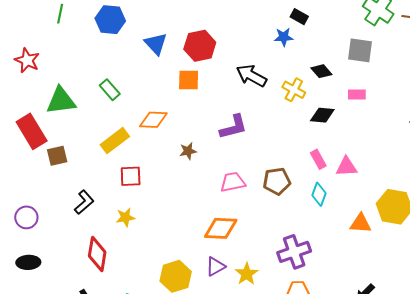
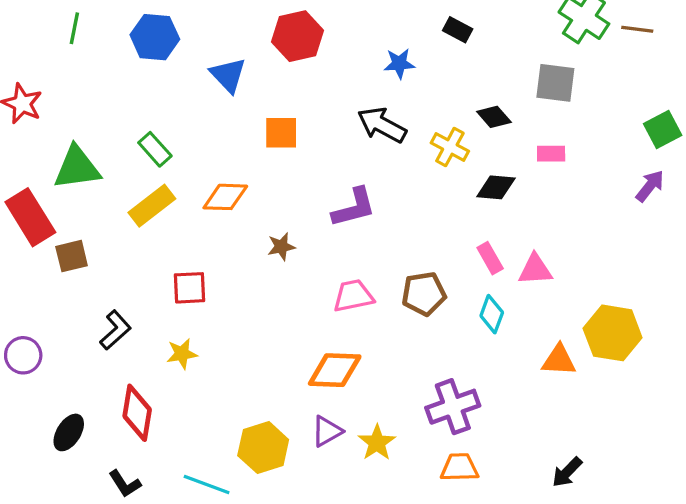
blue star: (284, 37) -> (399, 64), moved
red hexagon: (200, 46) -> (297, 36), moved
yellow rectangle: (115, 141) -> (152, 206), moved
black ellipse: (28, 262) -> (69, 432), moved, turned -55

